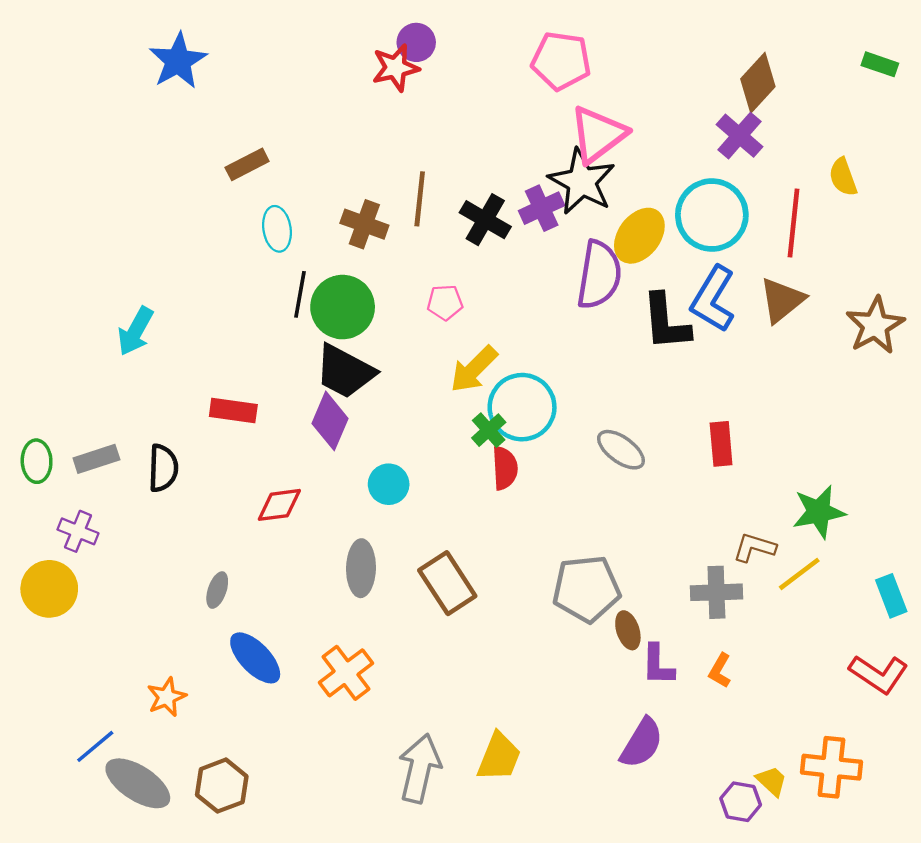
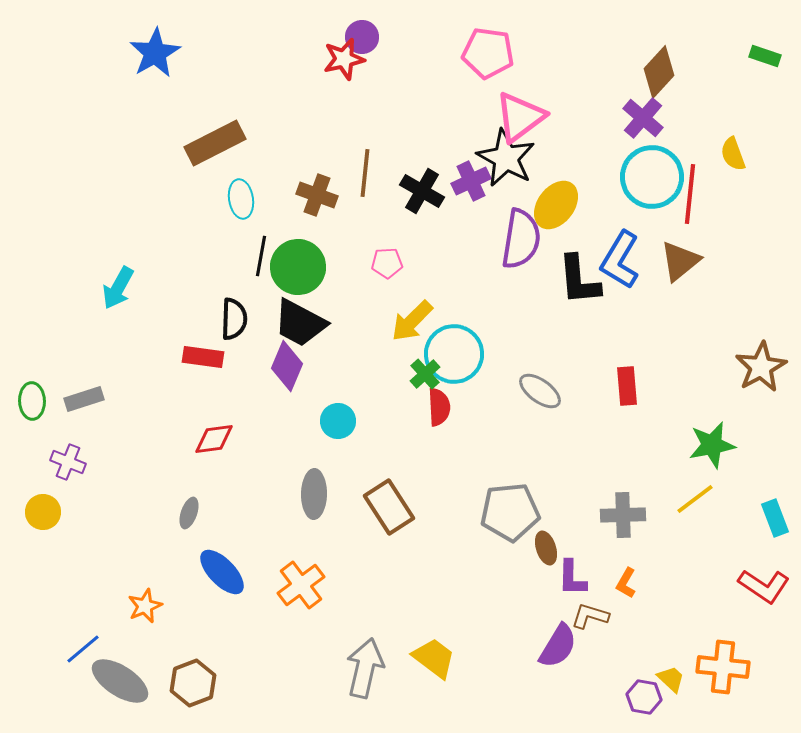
brown rectangle: (247, 164) -> (215, 143), size x1.6
cyan circle: (712, 215) -> (652, 177), moved
brown star: (875, 325) -> (761, 367), moved
black semicircle: (163, 468) -> (234, 319), moved
red diamond: (279, 505) -> (214, 439), moved
brown L-shape: (754, 547) -> (590, 616), moved
yellow circle: (49, 589) -> (43, 512), size x0.7
yellow trapezoid: (499, 757) -> (434, 658), turned -75

